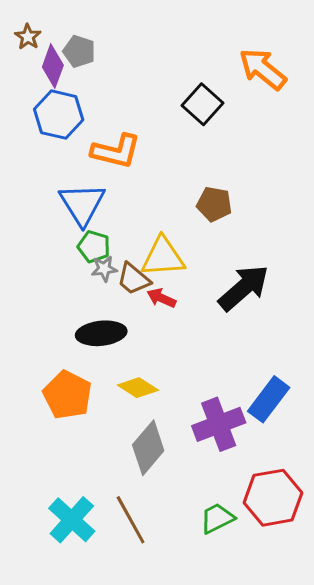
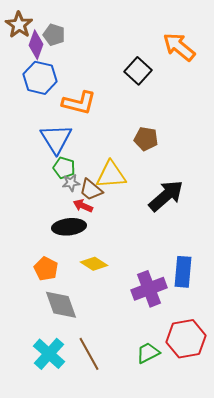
brown star: (28, 37) -> (19, 25), size x1.5
red arrow: (161, 298) -> (83, 206), moved
orange pentagon: (67, 395) -> (46, 269), size x0.7
blue rectangle: (269, 399) -> (183, 272), turned -32
gray diamond: (148, 448) -> (61, 305), moved, turned -60

